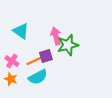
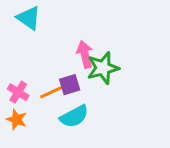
cyan triangle: (21, 31) -> (29, 18), moved
cyan semicircle: (38, 77) -> (74, 116), moved

